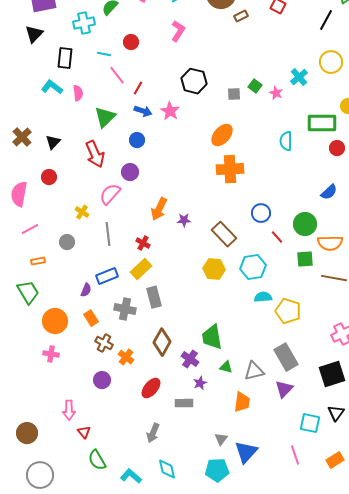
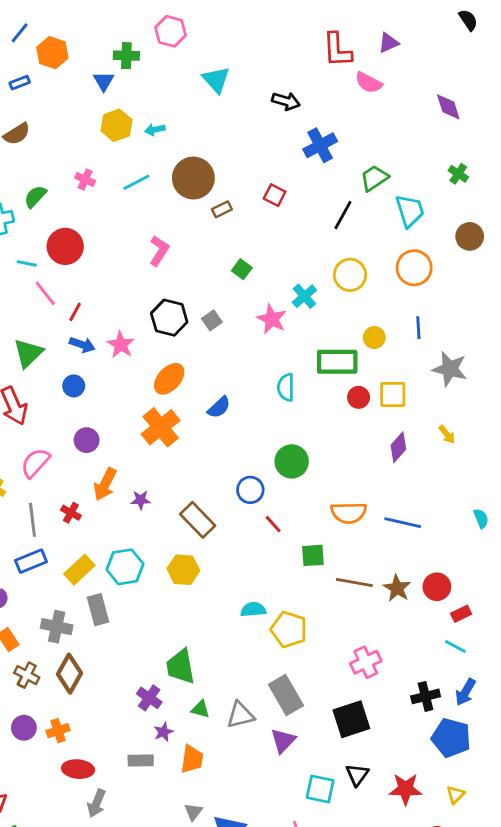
pink L-shape: (178, 31) -> (159, 251), moved
red circle: (131, 42) -> (65, 246), size x1.6
black hexagon: (194, 81) -> (169, 318), moved
green square: (255, 86) -> (242, 269), moved
pink star: (276, 93) -> (272, 319), size x1.5
gray square: (234, 94) -> (212, 320), turned -32
orange ellipse: (222, 135) -> (169, 379), moved
orange cross: (230, 169) -> (161, 427), moved, turned -36
purple circle: (130, 172) -> (87, 440), moved
blue semicircle: (329, 192) -> (219, 407), moved
green circle: (305, 224) -> (292, 461), moved
red cross: (143, 243) -> (71, 513), moved
orange semicircle: (330, 243) -> (349, 513), moved
cyan hexagon: (253, 267) -> (125, 567), moved
blue rectangle: (107, 276) -> (31, 561), moved
brown diamond: (162, 342) -> (69, 674), moved
orange cross: (126, 357) -> (58, 731), moved, turned 35
red ellipse: (151, 388) -> (78, 769), moved, turned 55
orange trapezoid: (242, 402) -> (192, 759), moved

